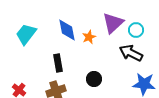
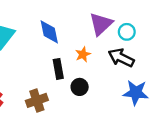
orange star: (89, 37) -> (83, 54), moved
black rectangle: (58, 63) -> (58, 69), moved

